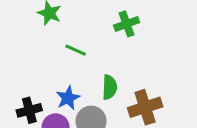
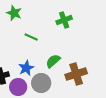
green semicircle: (110, 87) -> (53, 61), turned -133

